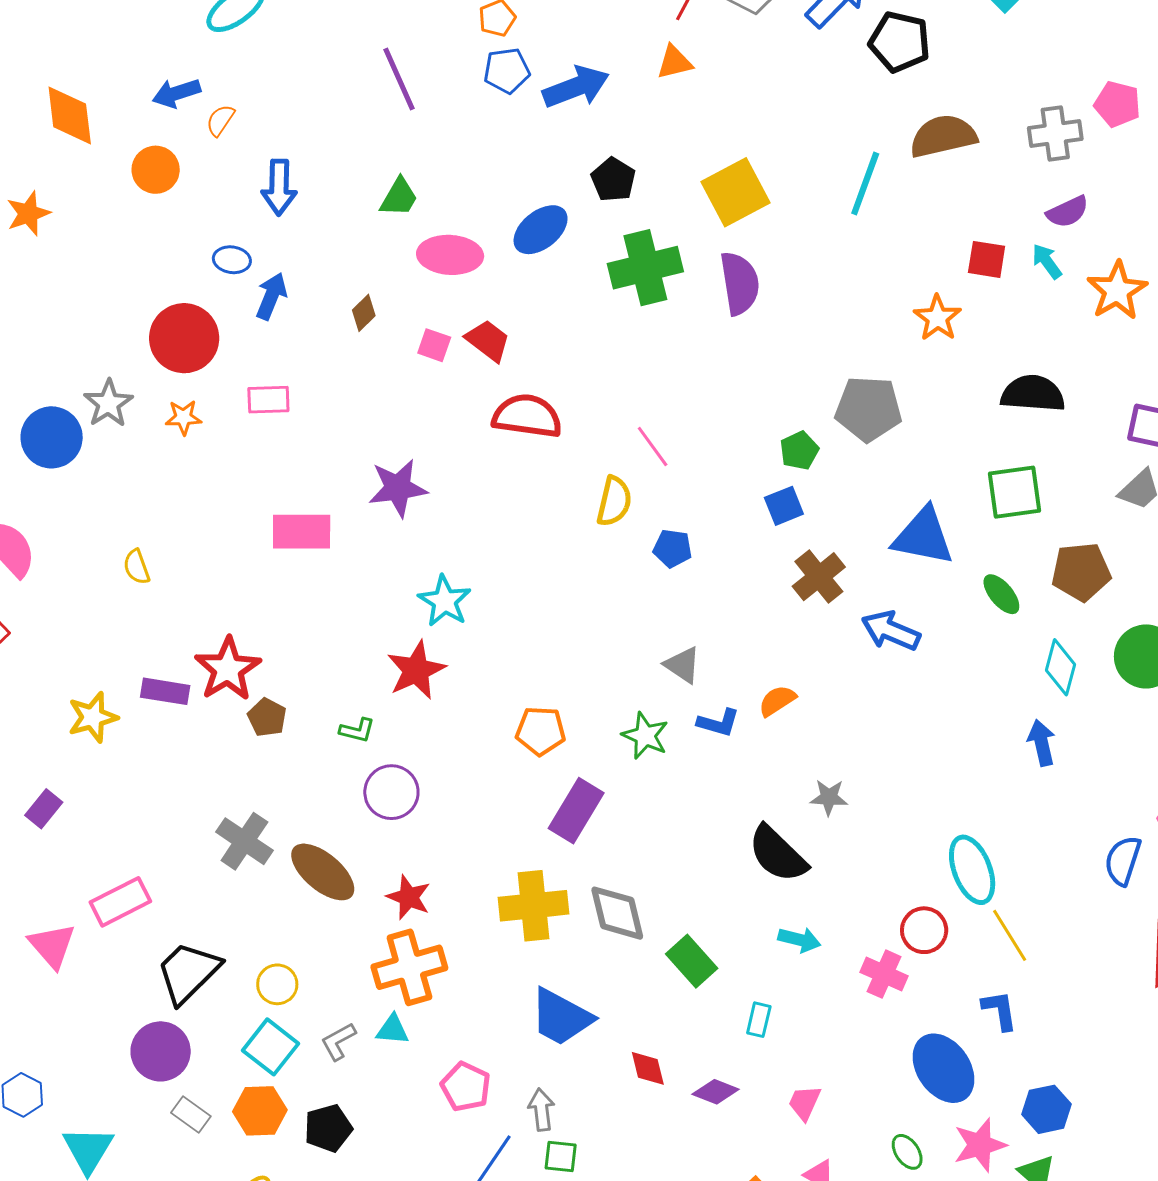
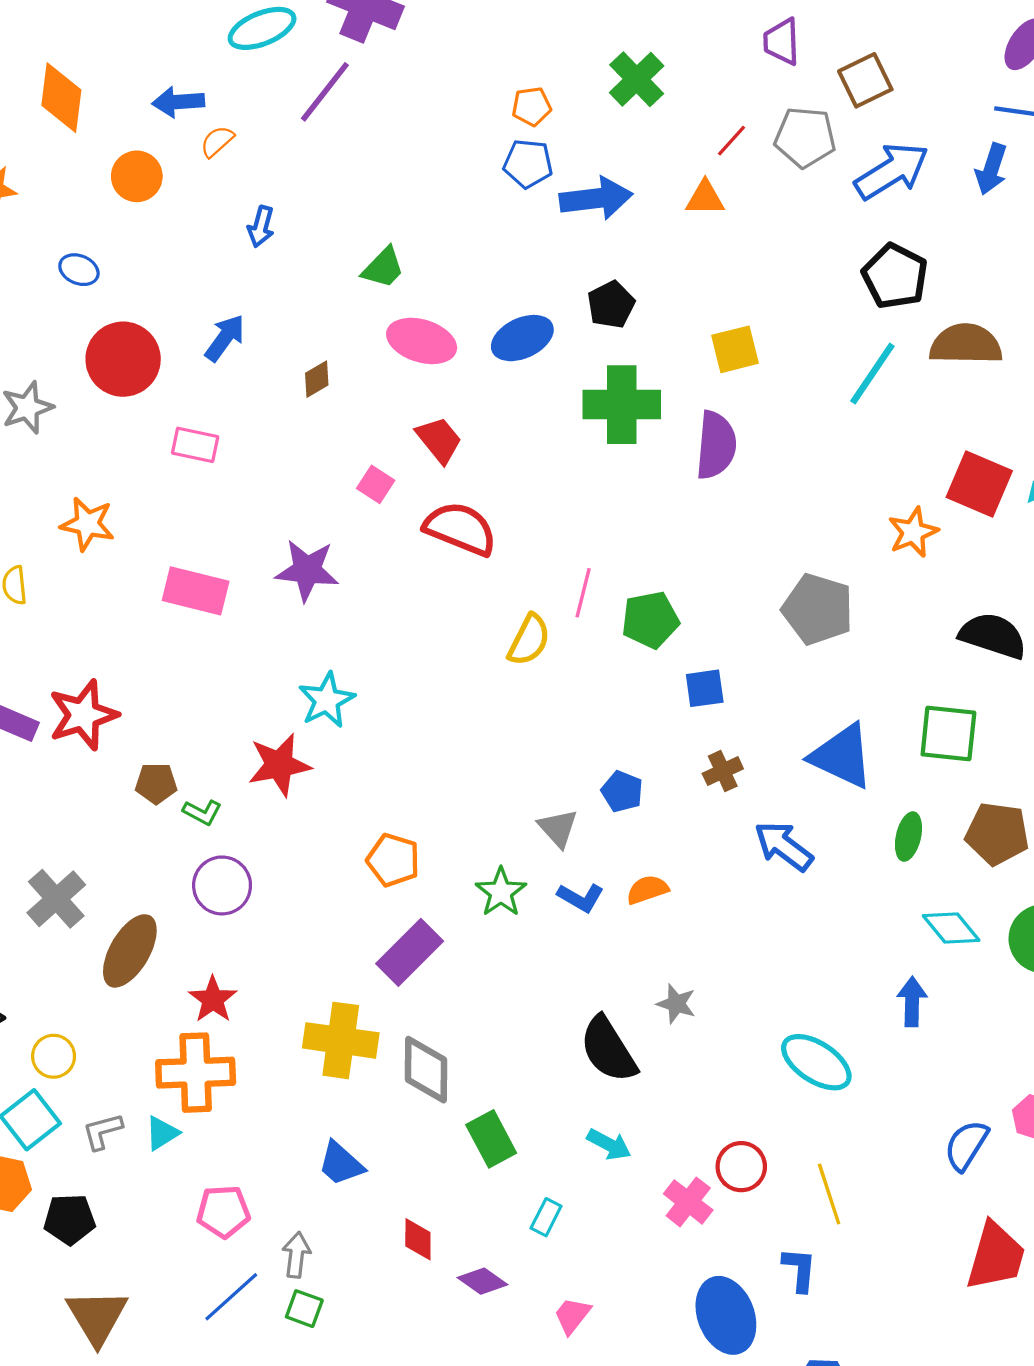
black pentagon: (900, 42) -> (895, 276), moved
purple line: (399, 79) -> (325, 92), moved, turned 48
blue arrow: (279, 187) -> (261, 227), size x0.7
yellow square: (735, 192) -> (735, 349), size x0.7
red square: (987, 259) -> (979, 484), size x1.5
blue ellipse: (232, 260) -> (79, 270), moved
pink square: (434, 345) -> (376, 484), moved
orange star: (183, 417) -> (87, 524), moved, size x1.4
pink line: (653, 447) -> (583, 593), turned 36
green pentagon: (799, 451) -> (650, 620), moved, size x1.4
blue pentagon: (673, 548) -> (622, 791), moved
brown cross: (819, 577) -> (723, 771), size x0.7
green ellipse: (1001, 594) -> (908, 837), turned 39
cyan diamond: (1061, 667) -> (951, 928), turned -68
brown pentagon: (267, 717) -> (156, 783), moved, turned 30
cyan ellipse: (972, 870) -> (816, 1062), moved, turned -50
brown ellipse: (323, 872) -> (130, 951), turned 66
blue trapezoid: (561, 1017) -> (341, 1164), size x0.7
cyan triangle: (393, 1030) -> (162, 1133), turned -51
pink pentagon: (466, 1087) -> (223, 1212), turned 30

